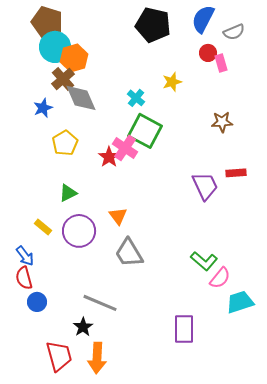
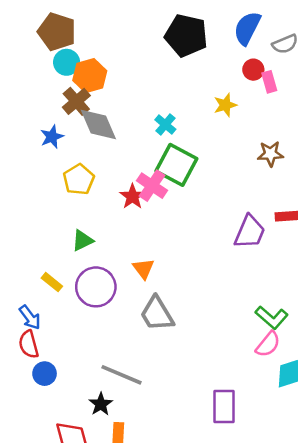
cyan circle: (55, 47) -> (67, 62), size x0.7
yellow star: (172, 82) -> (225, 105), moved
purple trapezoid: (205, 186) -> (250, 232), turned 48
green L-shape: (204, 261) -> (272, 317), moved

